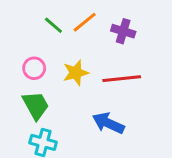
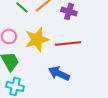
yellow star: (76, 73) -> (37, 39), size x1.4

